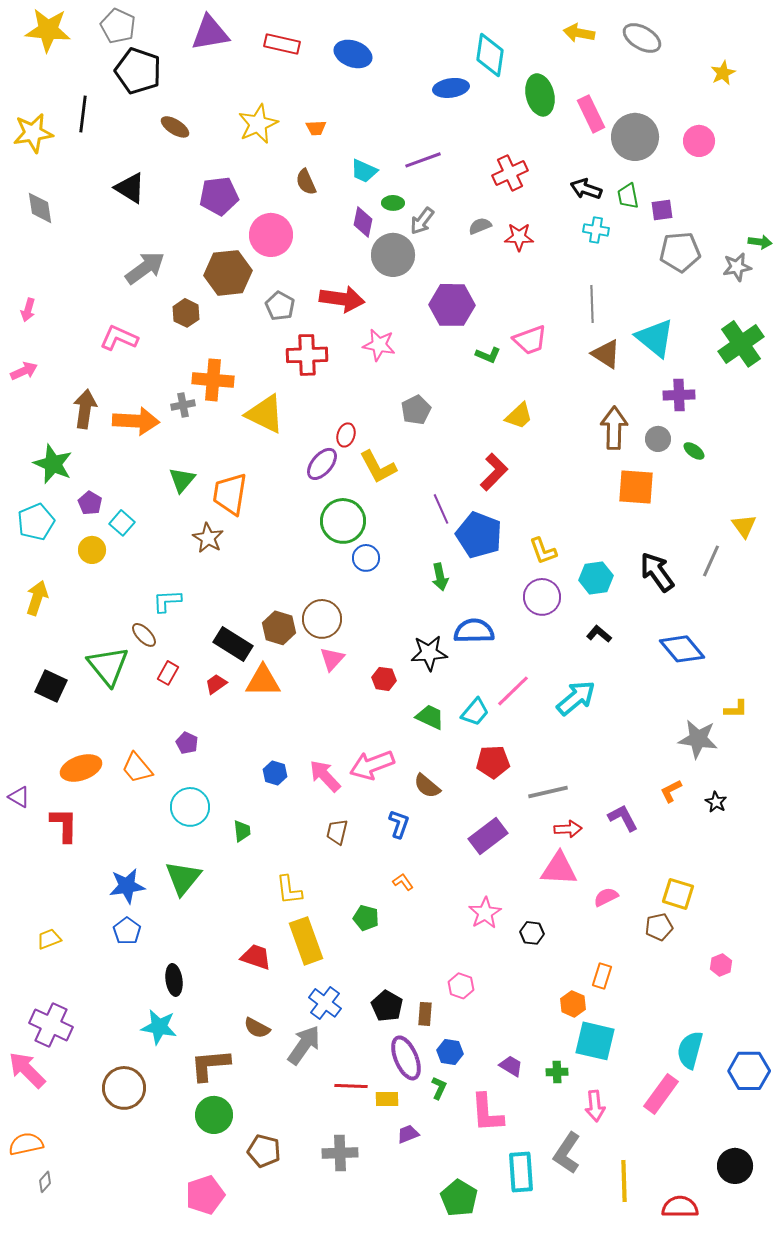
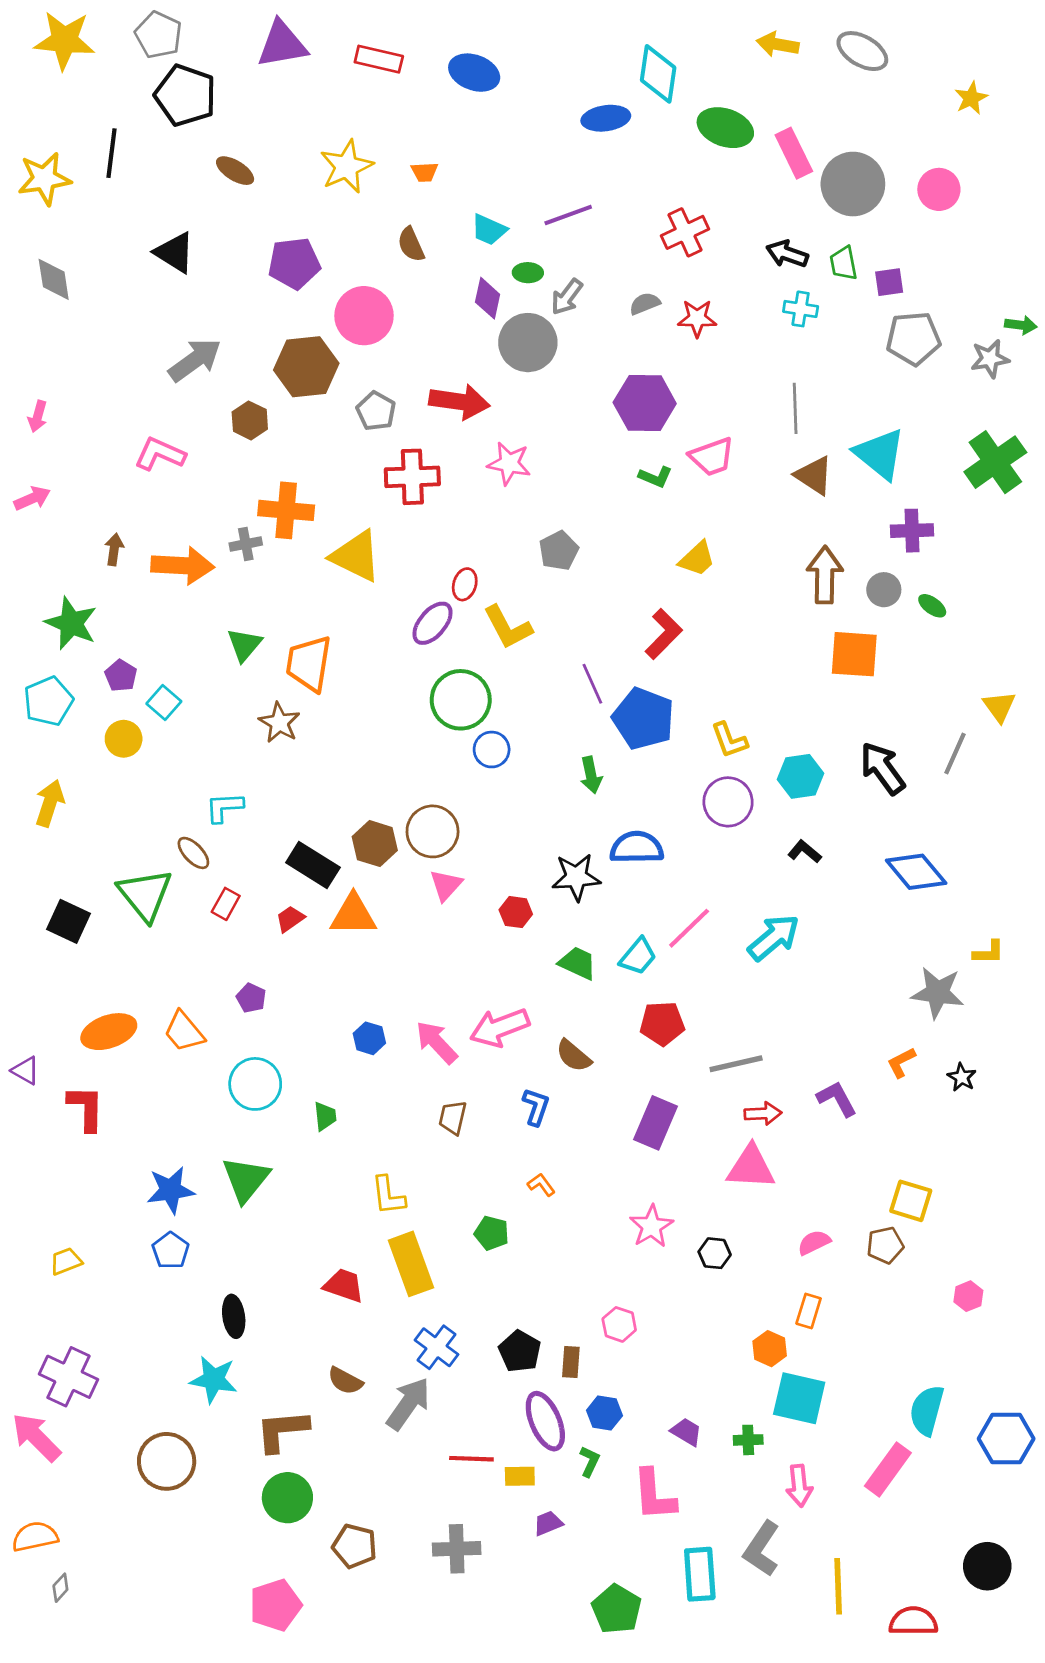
green ellipse: (540, 95) -> (725, 128), turned -57
purple hexagon: (452, 305) -> (645, 403), moved
brown arrow: (85, 409) -> (114, 549), size x0.6
purple rectangle: (488, 836) -> (655, 1123), turned -30
pink semicircle: (606, 897) -> (814, 1242), moved

